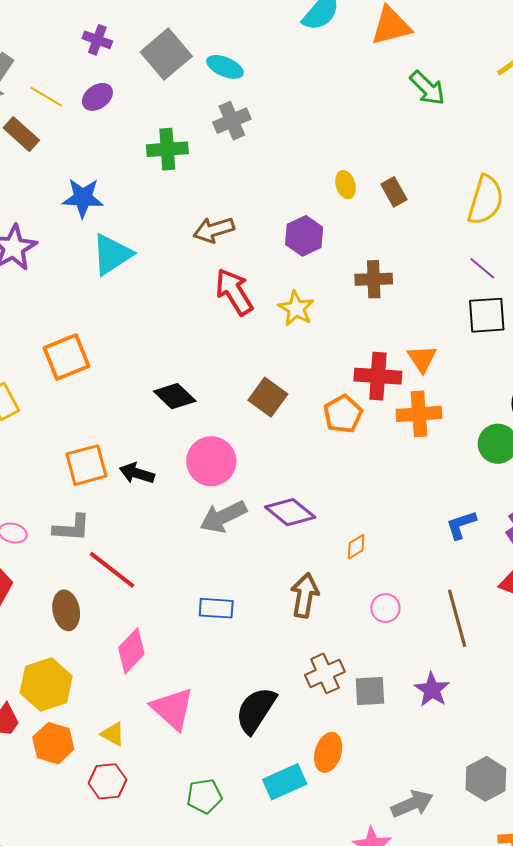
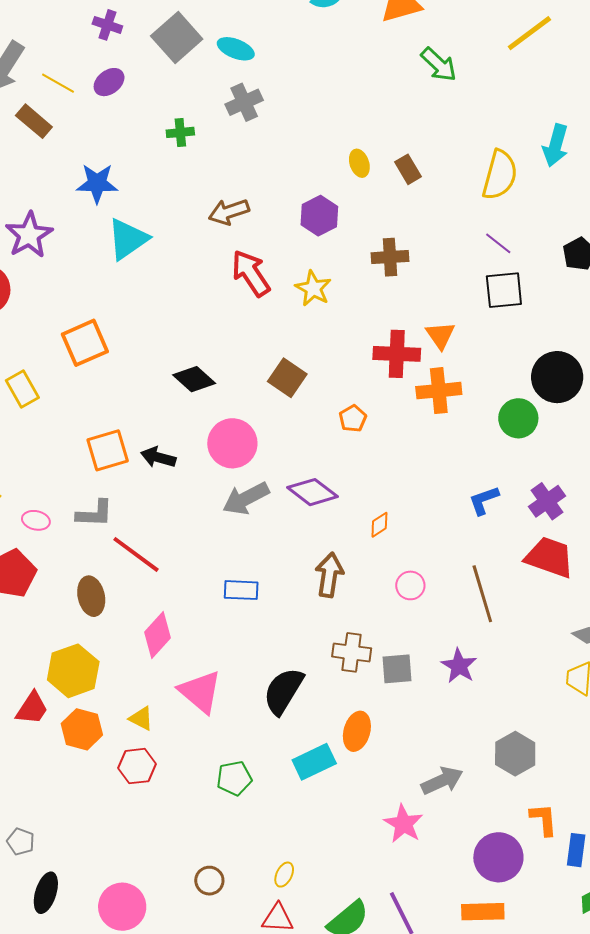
green cross: (167, 149) -> (180, 132), size x0.7
orange pentagon: (343, 414) -> (353, 419), moved, size x0.7
brown cross: (325, 673) -> (352, 652), turned 33

